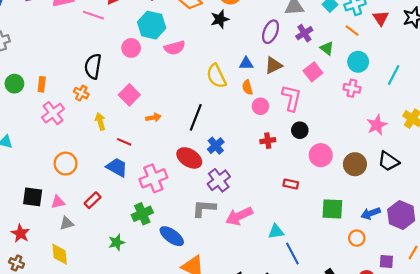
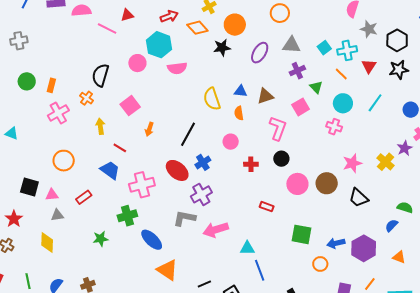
purple ellipse: (271, 32) -> (260, 53), moved
cyan line: (394, 75) -> (375, 103), moved
pink circle: (260, 106) -> (231, 142), moved
orange arrow: (153, 117) -> (149, 129), turned 112
brown circle: (355, 164) -> (327, 183), moved

